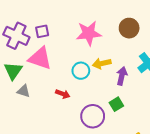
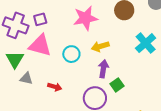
cyan circle: (81, 71) -> (71, 54), moved
purple arrow: (122, 76) -> (103, 69), moved
red arrow: (63, 94) -> (55, 87), moved

